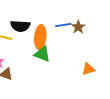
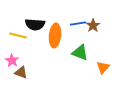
green triangle: (42, 54) -> (80, 52), moved
orange triangle: (88, 69) -> (103, 67), turned -32

